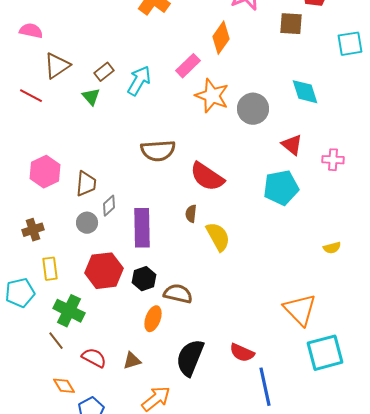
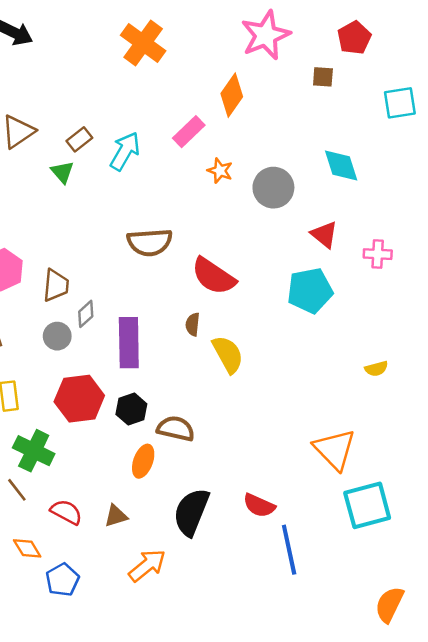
brown square: (291, 24) -> (323, 77), size x0.7
orange star: (212, 96) -> (220, 171), size x0.6

